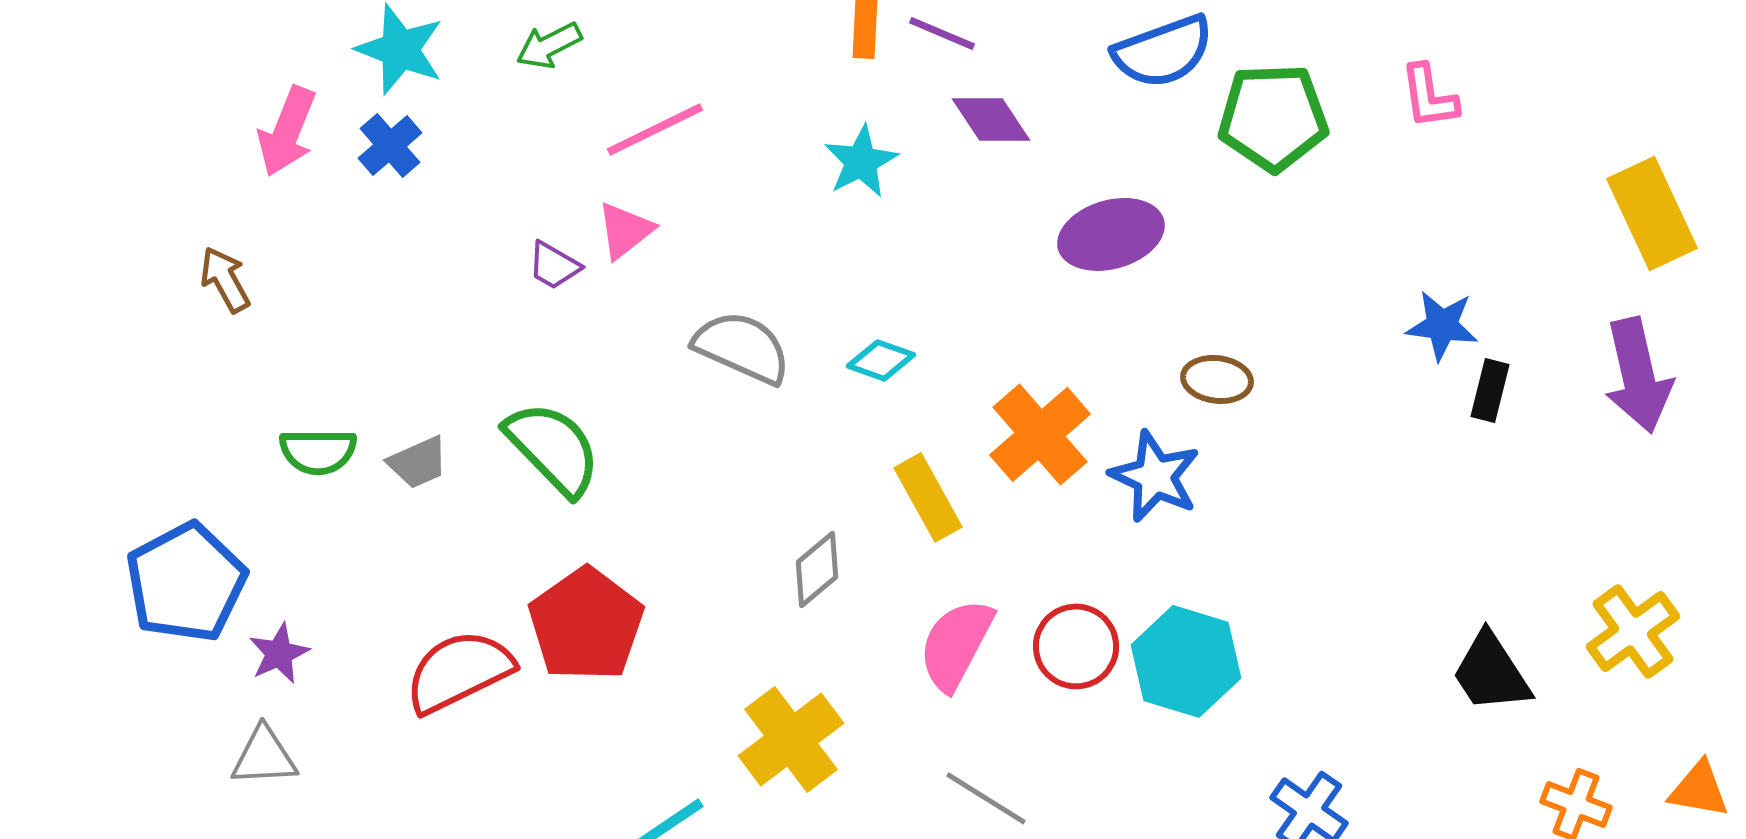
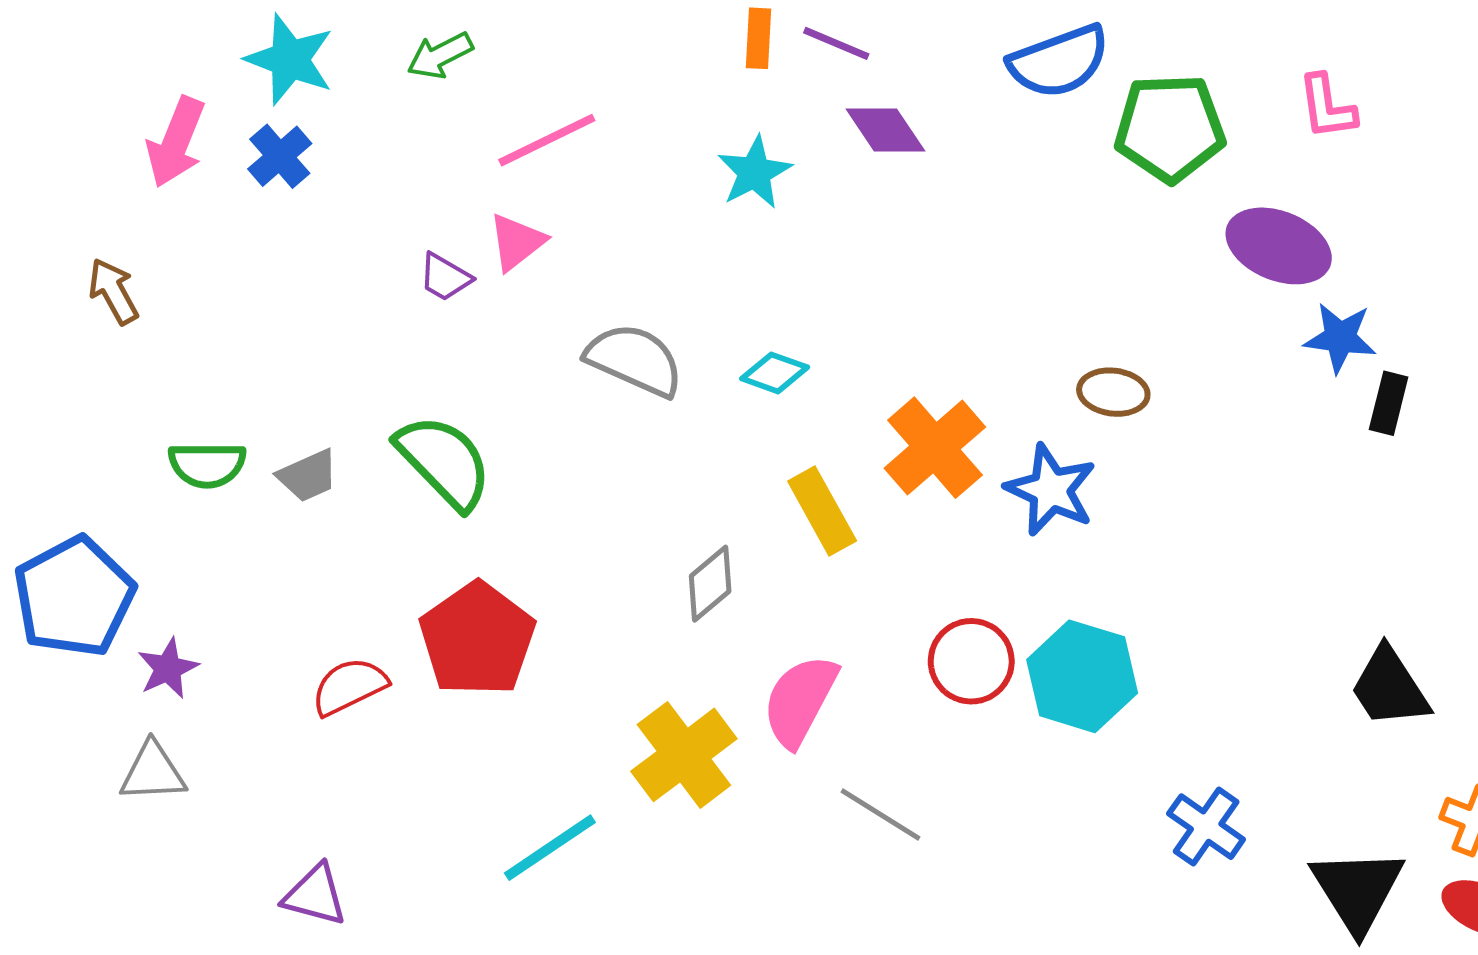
purple ellipse: (1111, 234) -> (1279, 246), moved, turned 38
pink semicircle: (956, 644) -> (800, 701), moved
red semicircle: (459, 671) -> (349, 686), size x0.7

